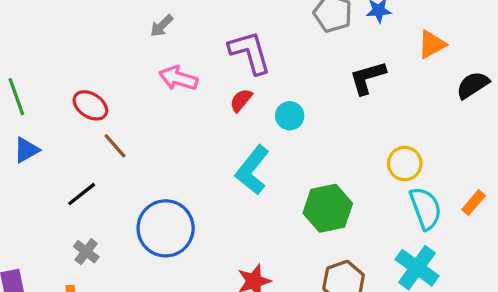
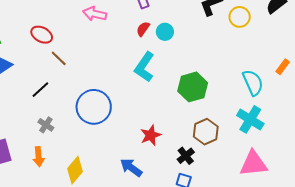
red semicircle: (241, 100) -> (143, 29), moved
yellow circle: (405, 164) -> (240, 17), moved
orange rectangle: (474, 203) -> (283, 67), moved

